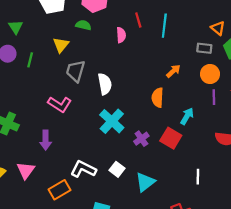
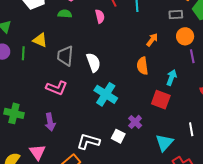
yellow triangle: (61, 45) -> (40, 40), moved, turned -35
purple cross: (141, 139) -> (135, 122), moved
cyan triangle: (145, 182) -> (164, 143), moved

